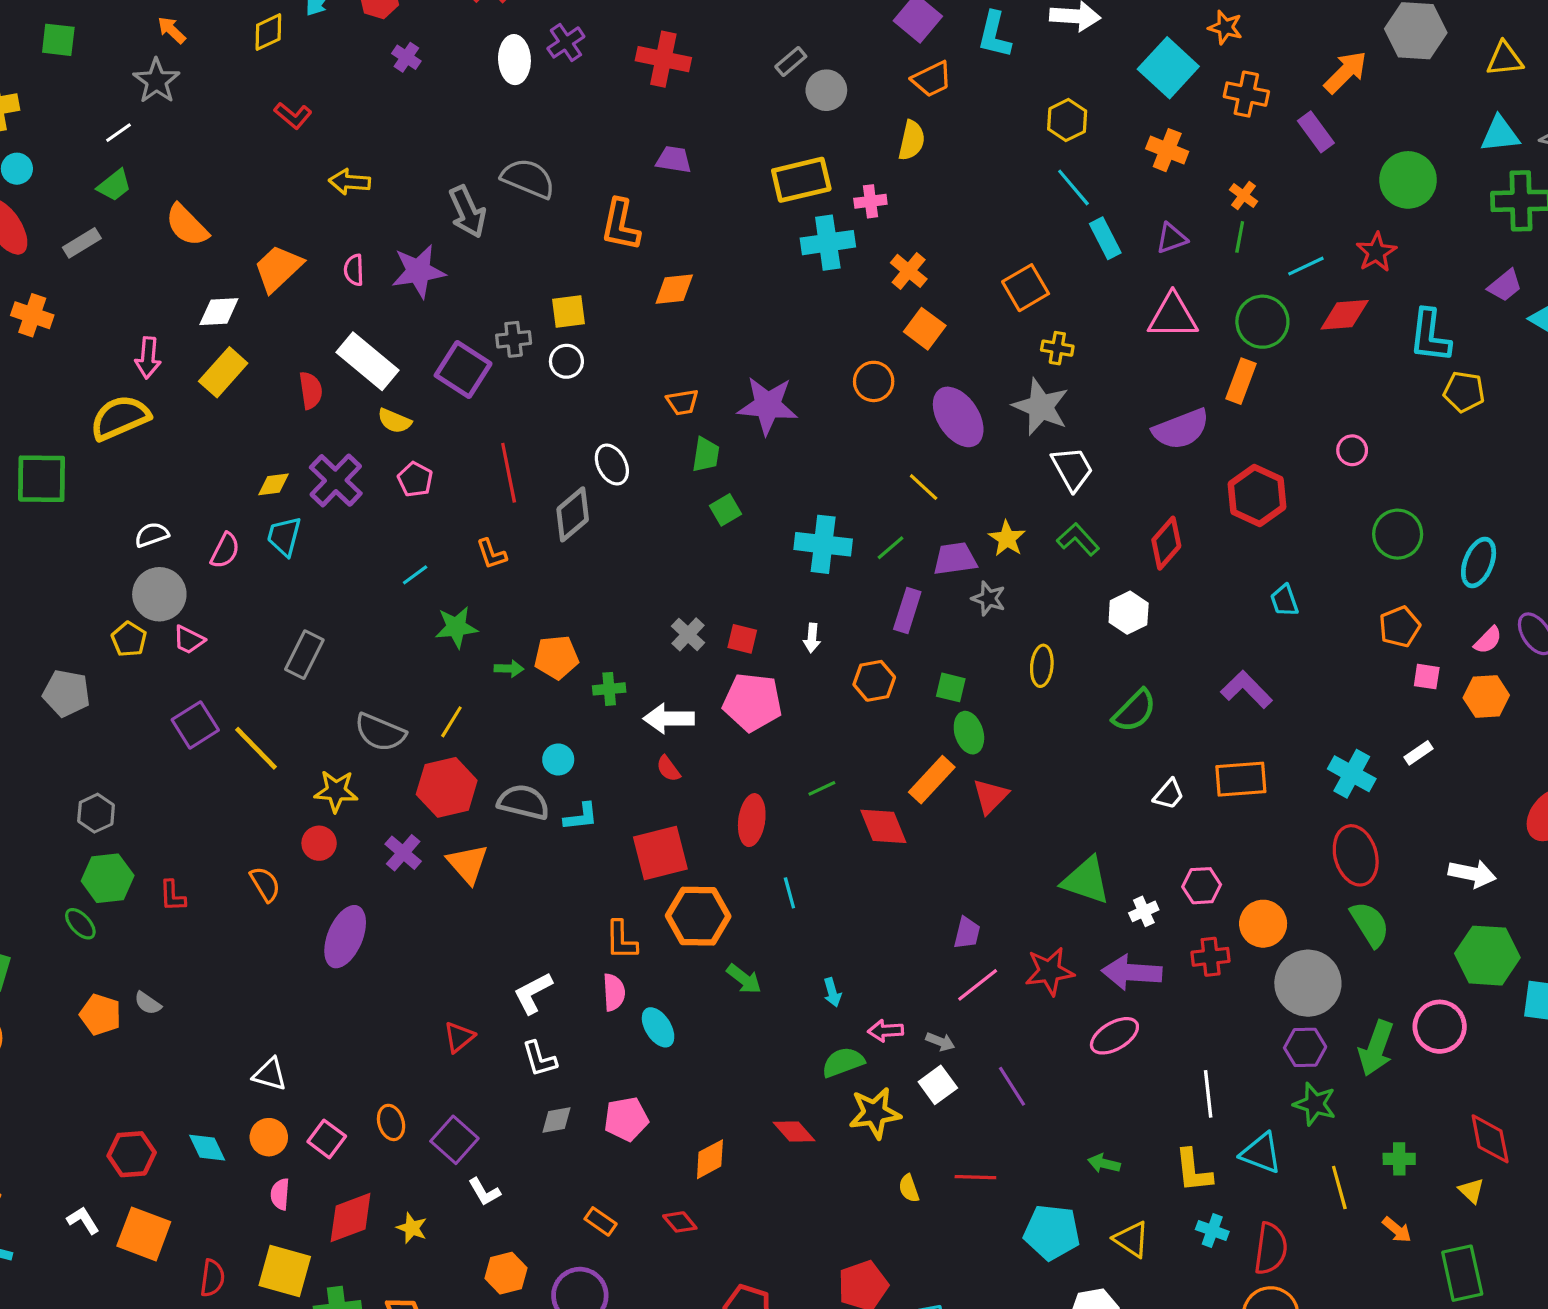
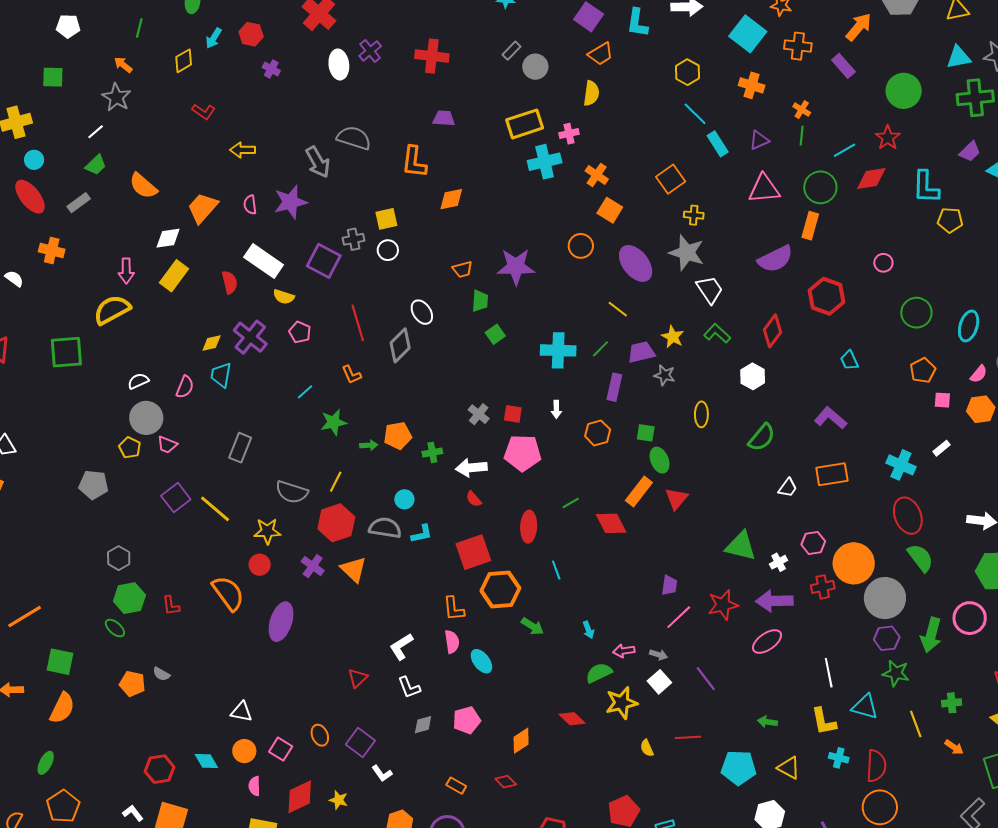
orange semicircle: (265, 884) -> (228, 593), size x1.6
orange circle: (1263, 924) -> (854, 563), size x1.4

